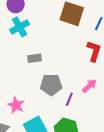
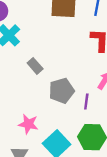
gray rectangle: (35, 58) -> (35, 66), turned 72

